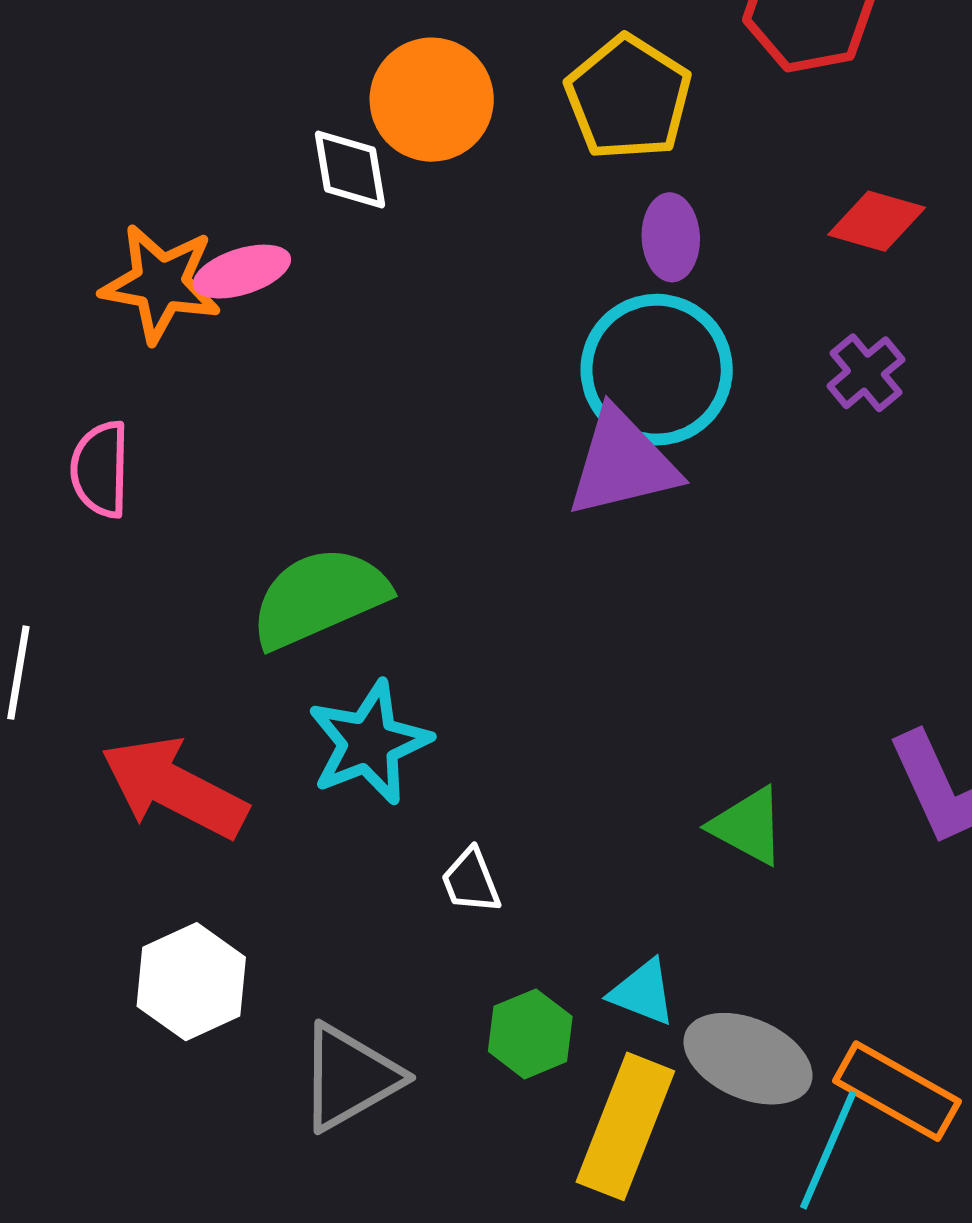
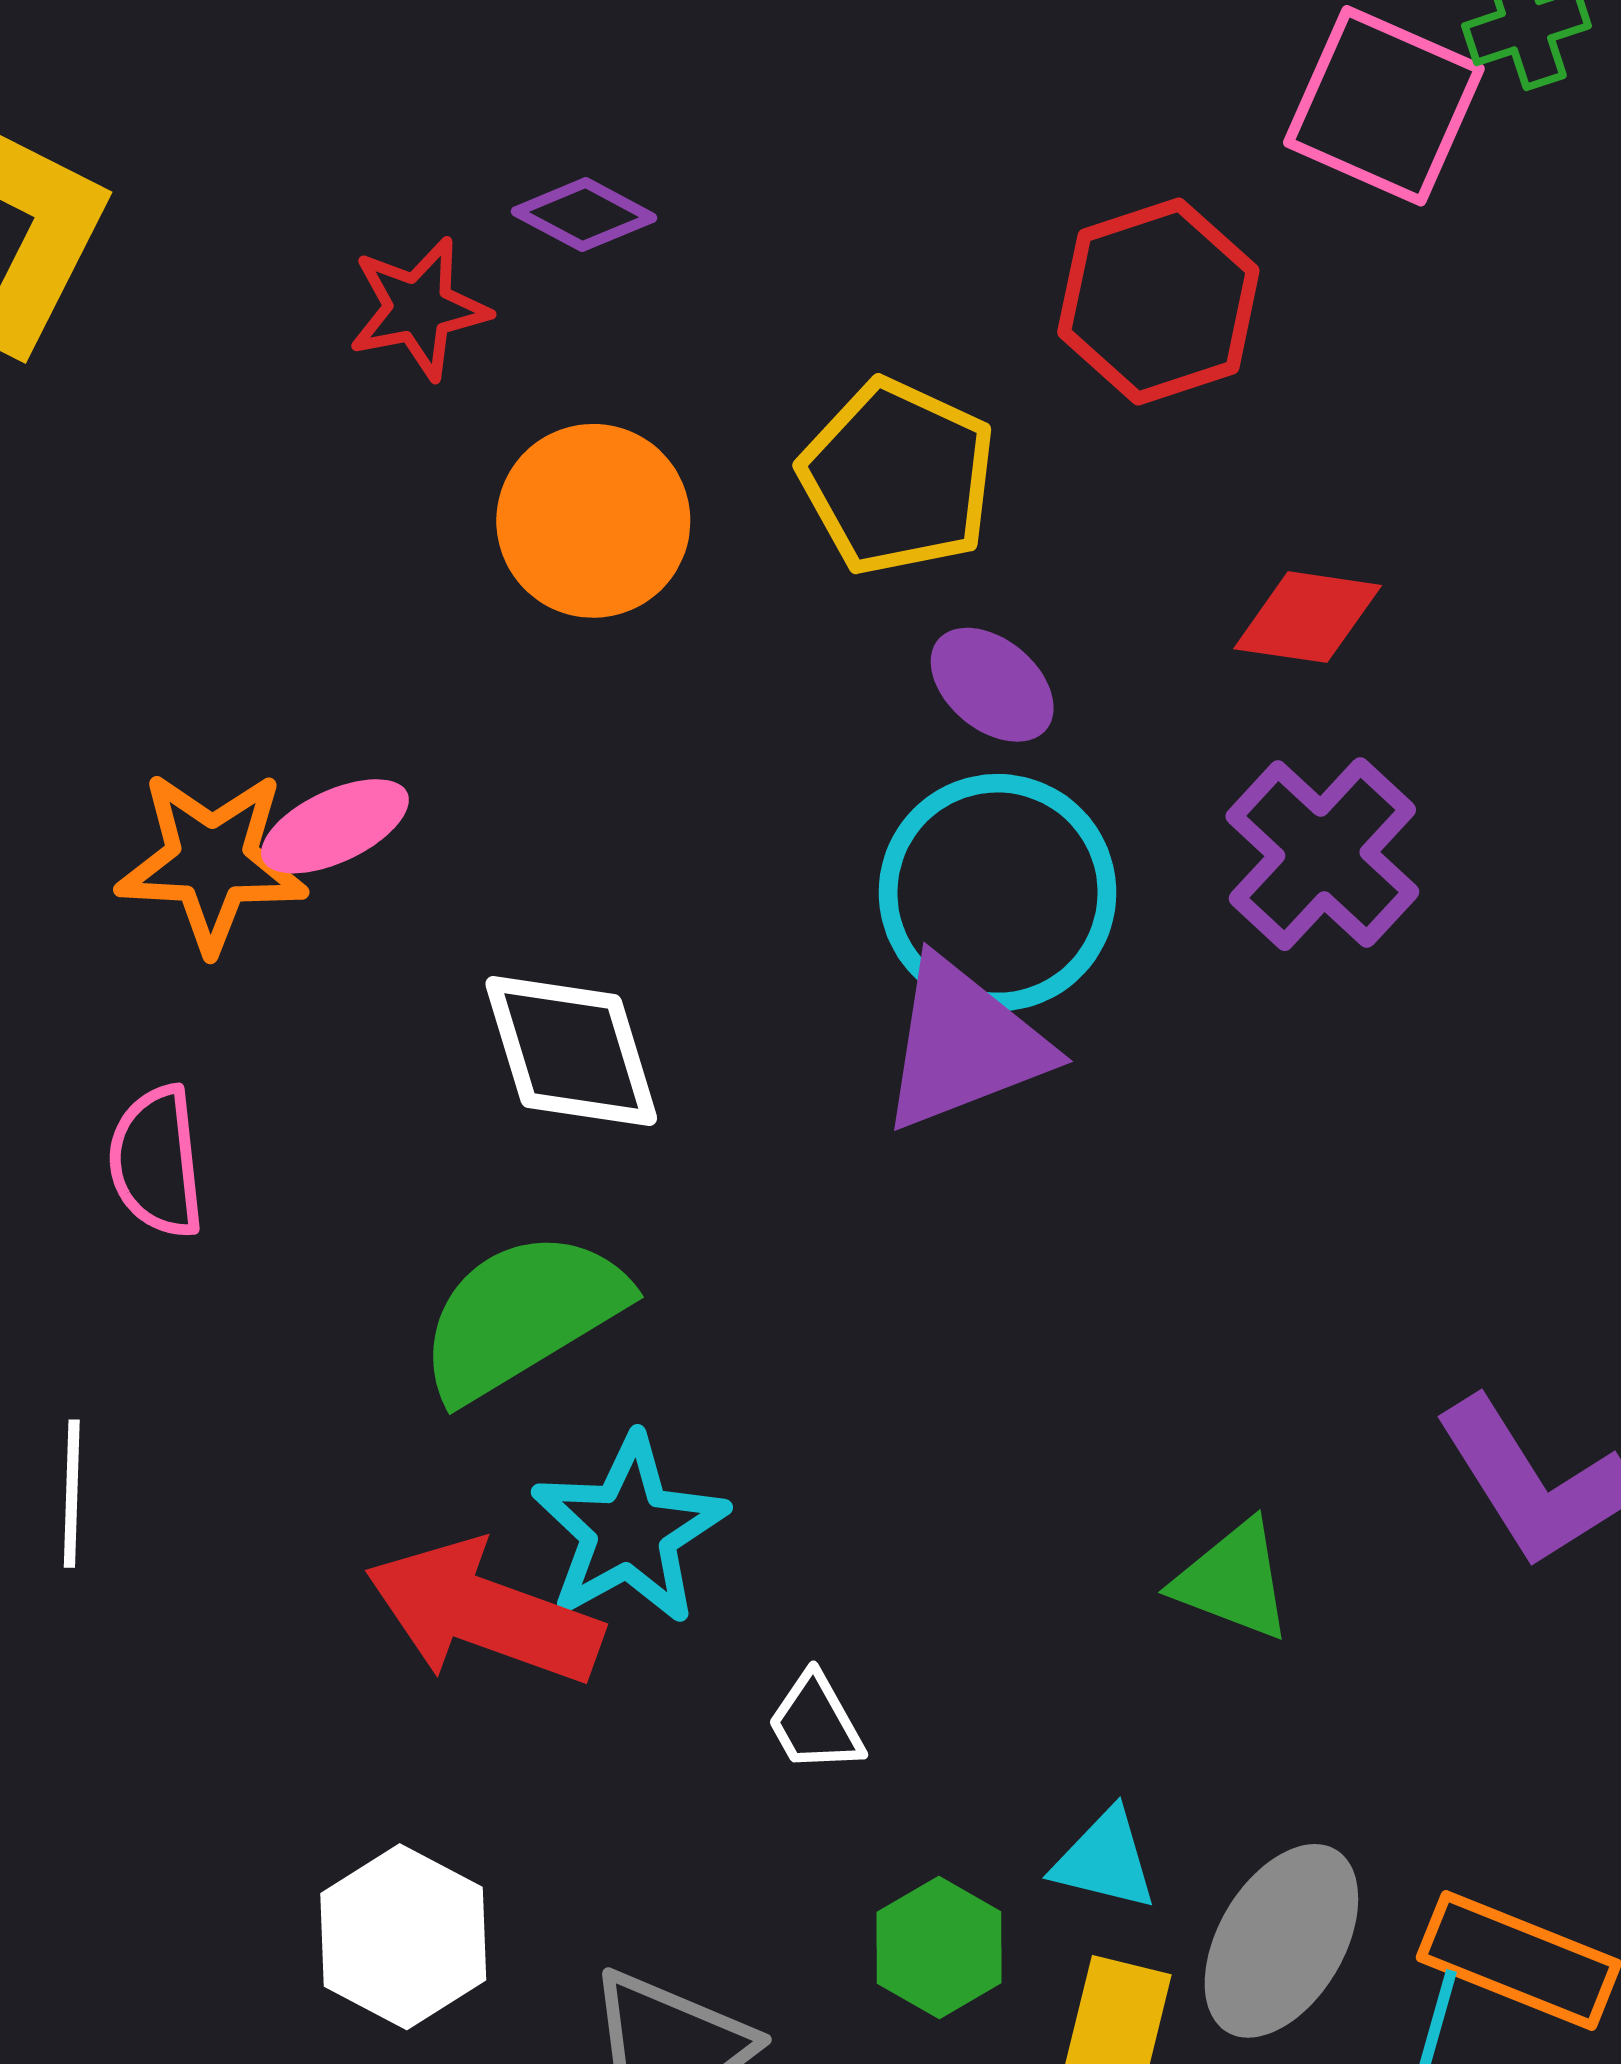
white diamond: (350, 170) -> (571, 1051), moved, size x1.4
purple ellipse: (671, 237) -> (992, 685), turned -40
purple cross: (866, 373) -> (1322, 854), size x1.6
red arrow: (174, 788) -> (484, 1613), moved
gray ellipse: (748, 1059) -> (1281, 1941), turned -75

